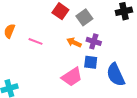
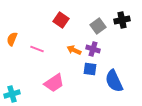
gray square: (84, 17) -> (98, 26), moved
pink trapezoid: (72, 77) -> (54, 83), moved

